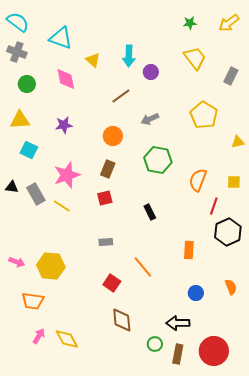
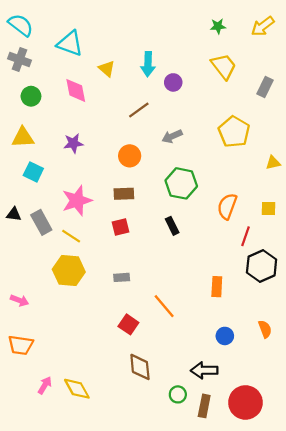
brown rectangle: (108, 169) -> (124, 194), turned 66
black rectangle: (150, 212) -> (172, 226), moved
yellow hexagon: (51, 266) -> (69, 271), moved
orange trapezoid: (33, 301) -> (21, 345), moved

